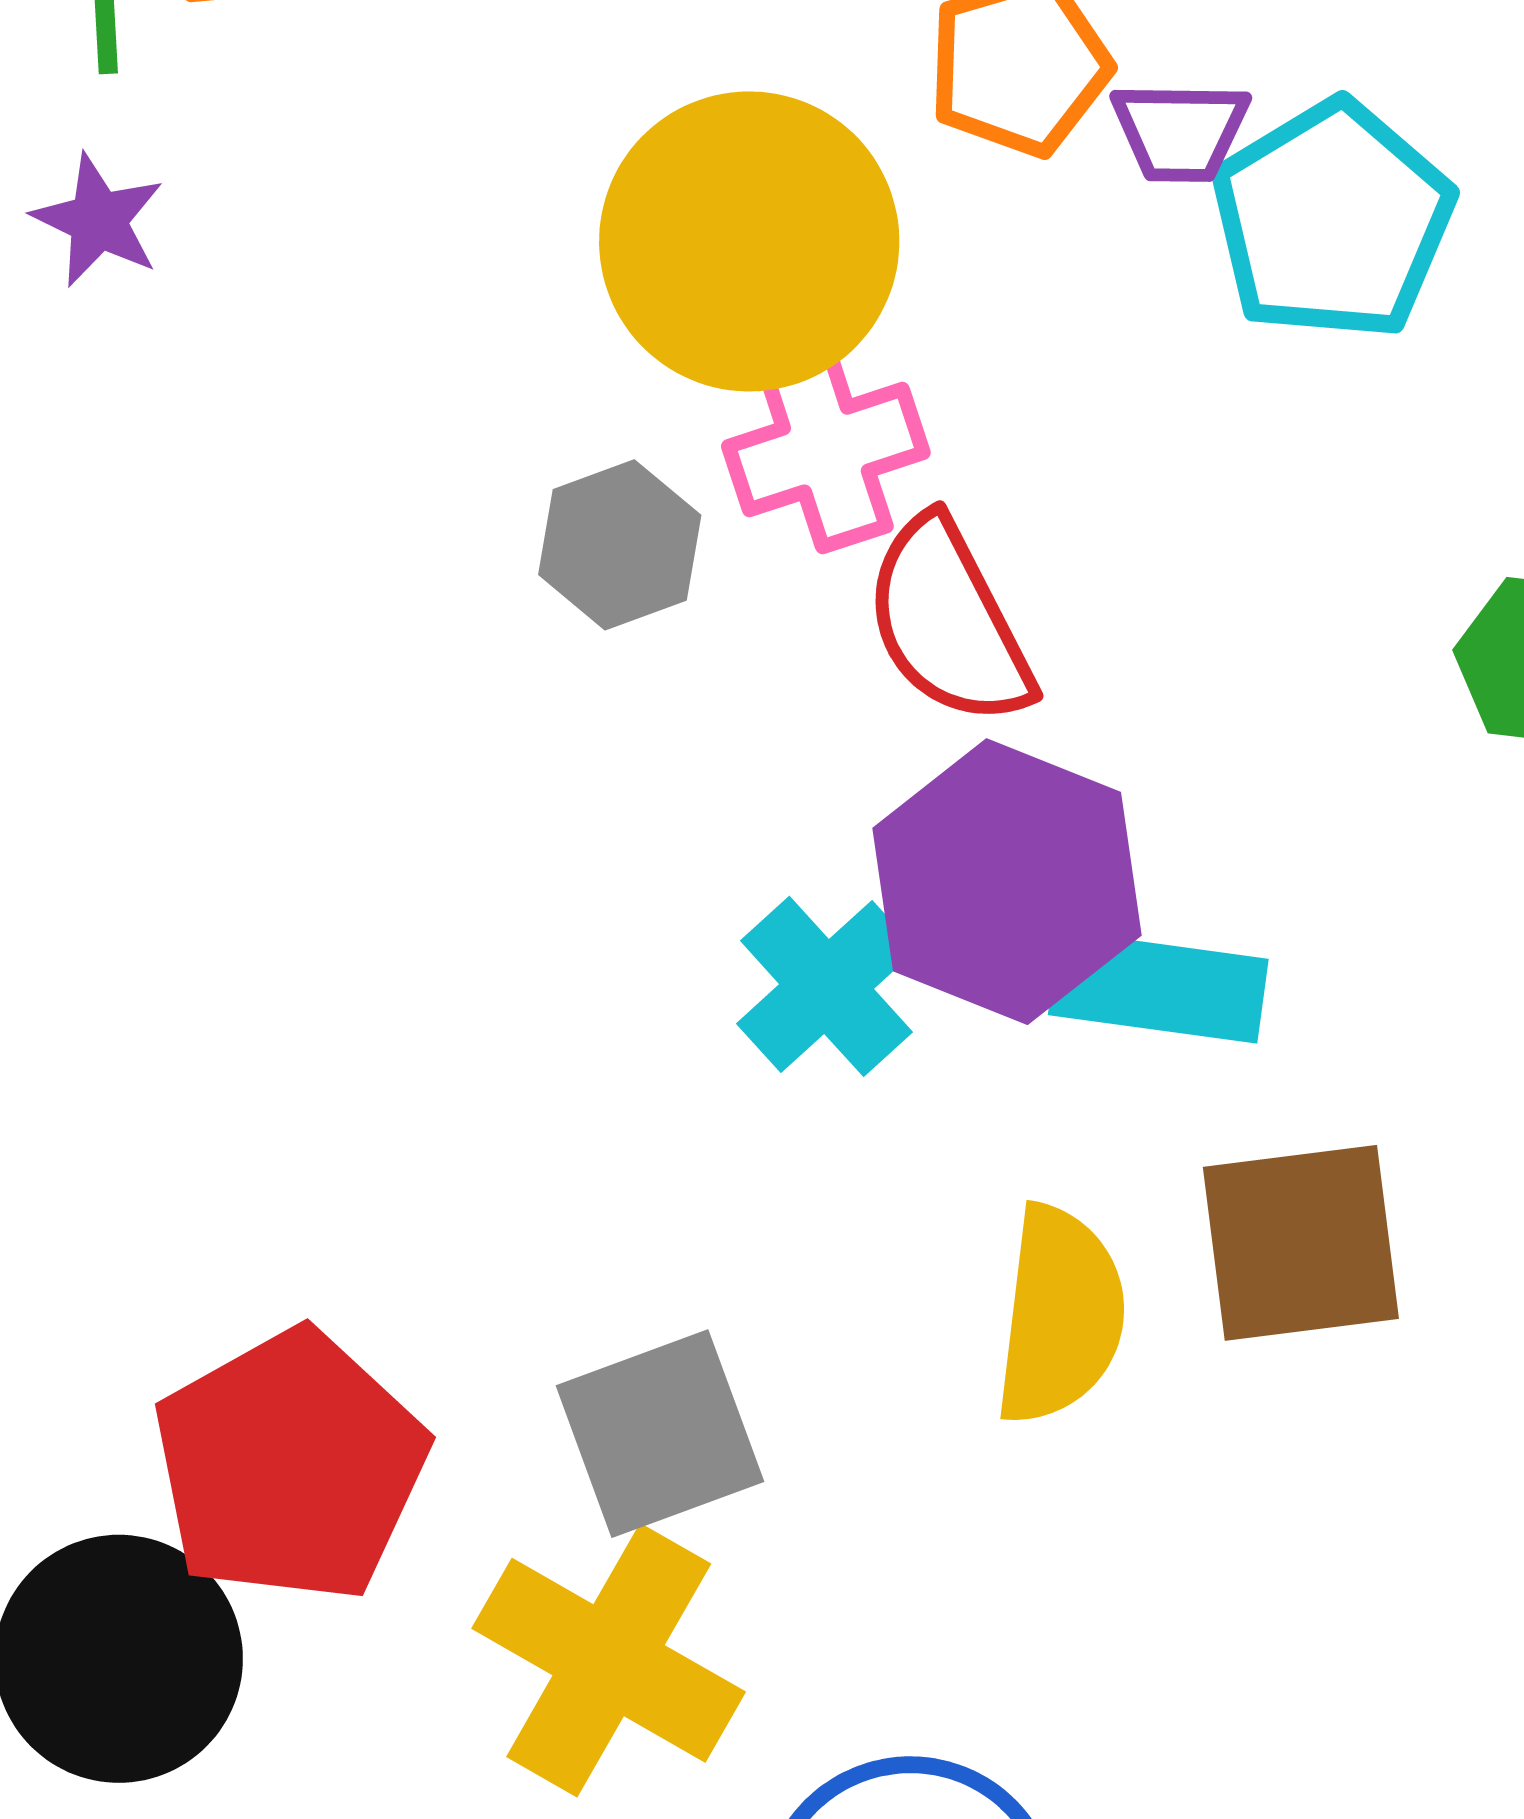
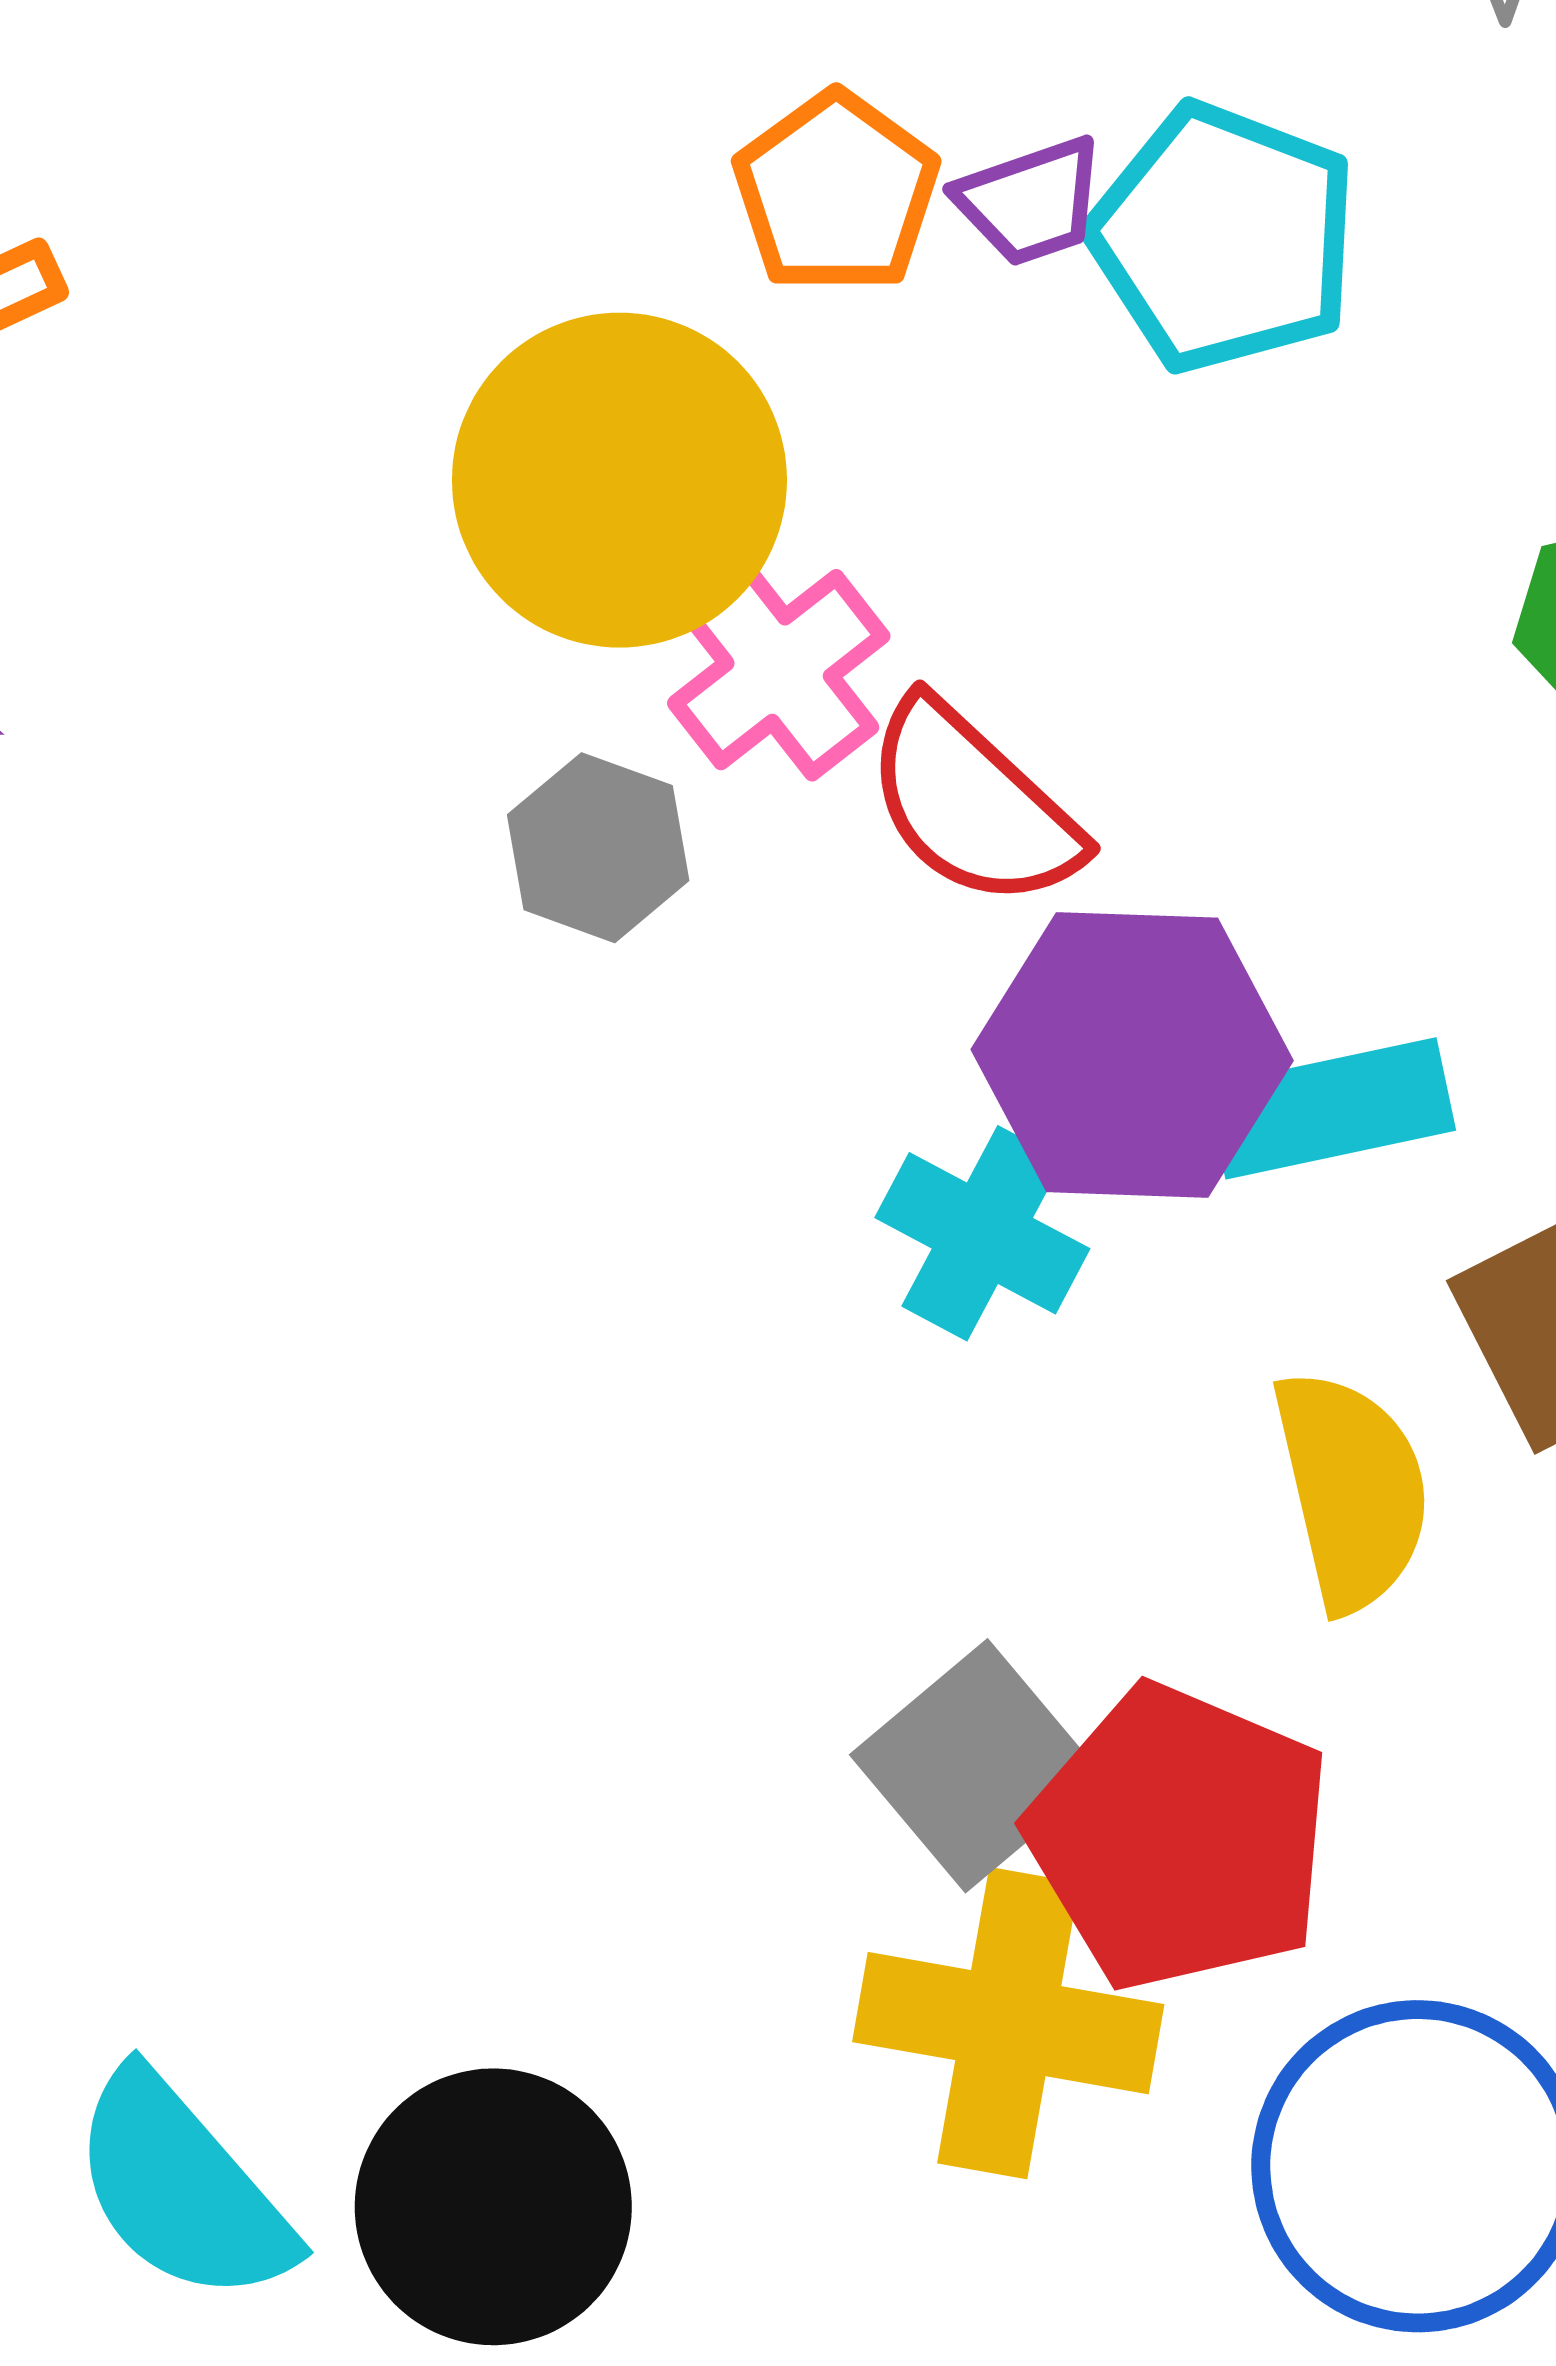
red pentagon: (290, 1466) -> (1180, 1838), moved

